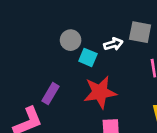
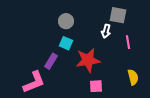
white arrow: (113, 44) -> (106, 31), moved, turned 120
cyan square: (88, 57) -> (66, 43), moved

